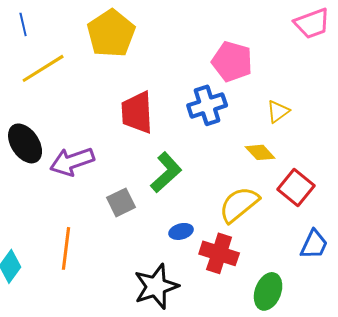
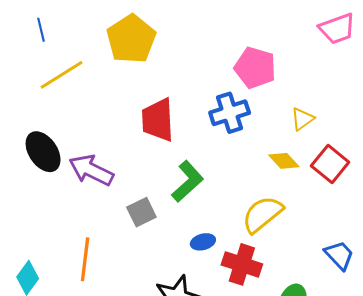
purple arrow: (72, 161) -> (91, 170), turned 45
red square: (296, 187) -> (330, 164), moved
blue trapezoid: (314, 244) -> (339, 255), turned -68

